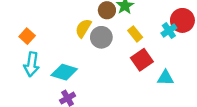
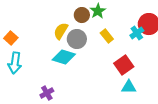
red square: (142, 60) -> (124, 65), moved
cyan diamond: (64, 72) -> (64, 57), moved
cyan triangle: (166, 78) -> (129, 87), moved

